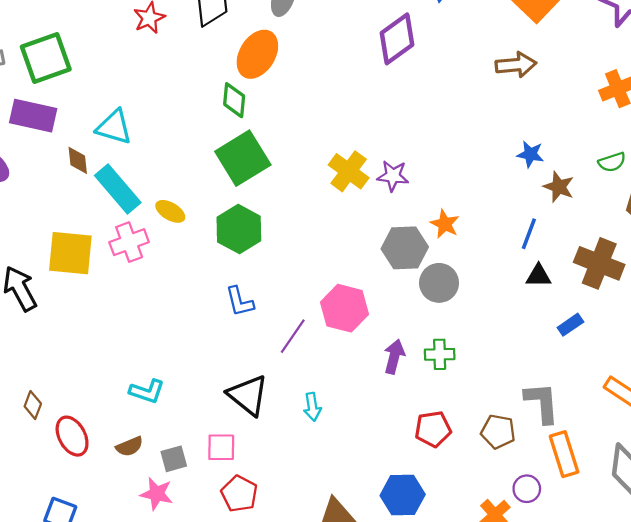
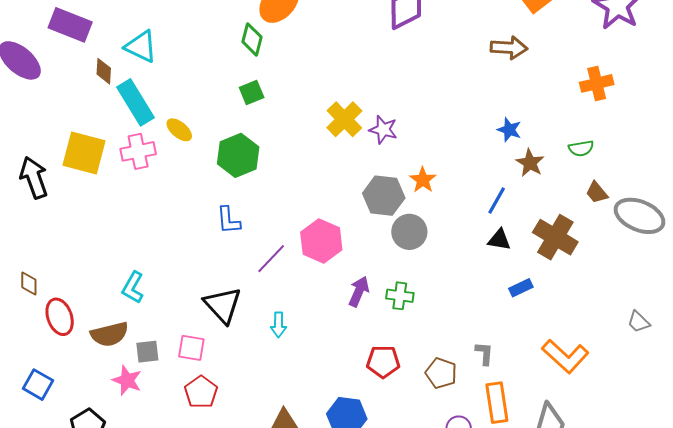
green square: (243, 158) -> (252, 92), size x0.5
cyan L-shape: (147, 391) -> (133, 287), turned 92
gray L-shape: (542, 403) -> (484, 353), size x0.6
brown diamond: (33, 405) -> (29, 284), turned -30
brown semicircle: (129, 446) -> (109, 334), size x1.5

